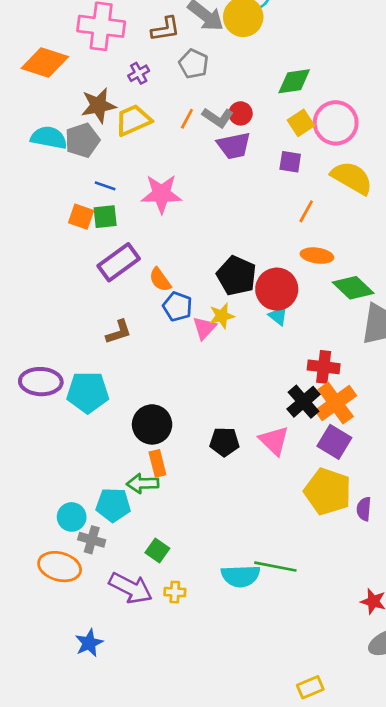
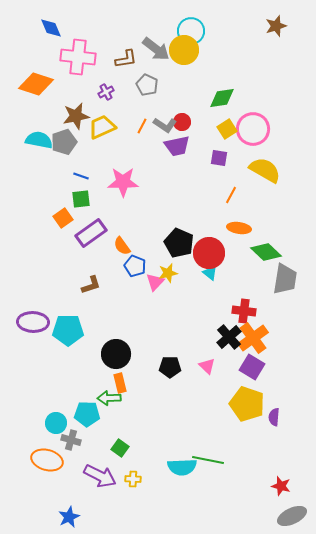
orange square: (81, 217) -> (63, 218), moved, turned 36
pink triangle: (274, 441) -> (207, 366), size x0.7

